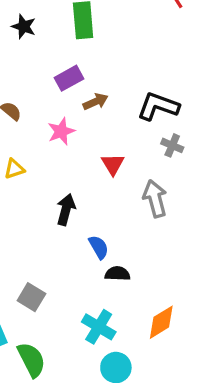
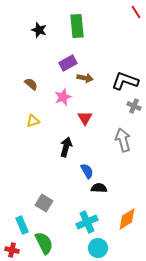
brown arrow: (96, 102) -> (85, 78), turned 35
red triangle: (113, 164) -> (85, 118), moved
cyan cross: (99, 327) -> (87, 222), turned 35

